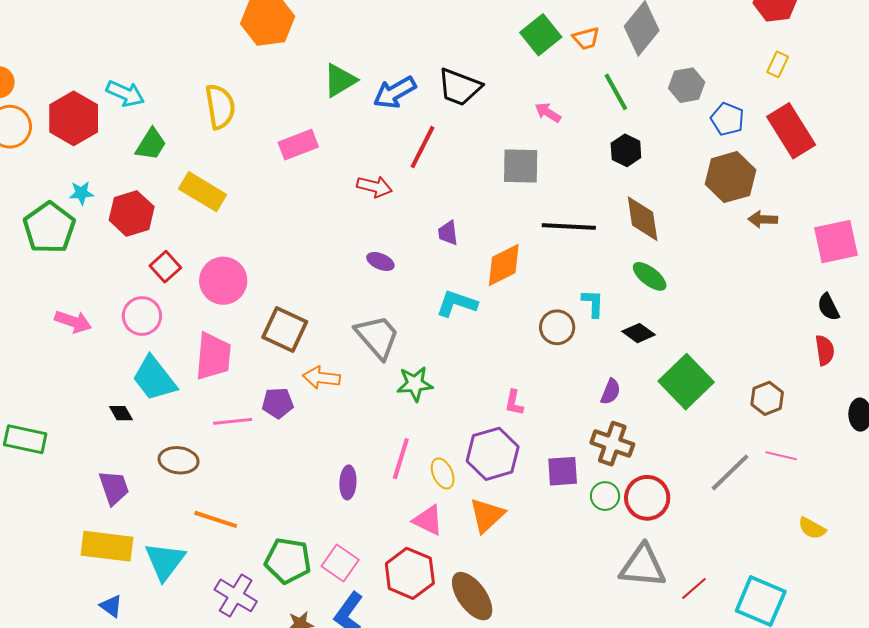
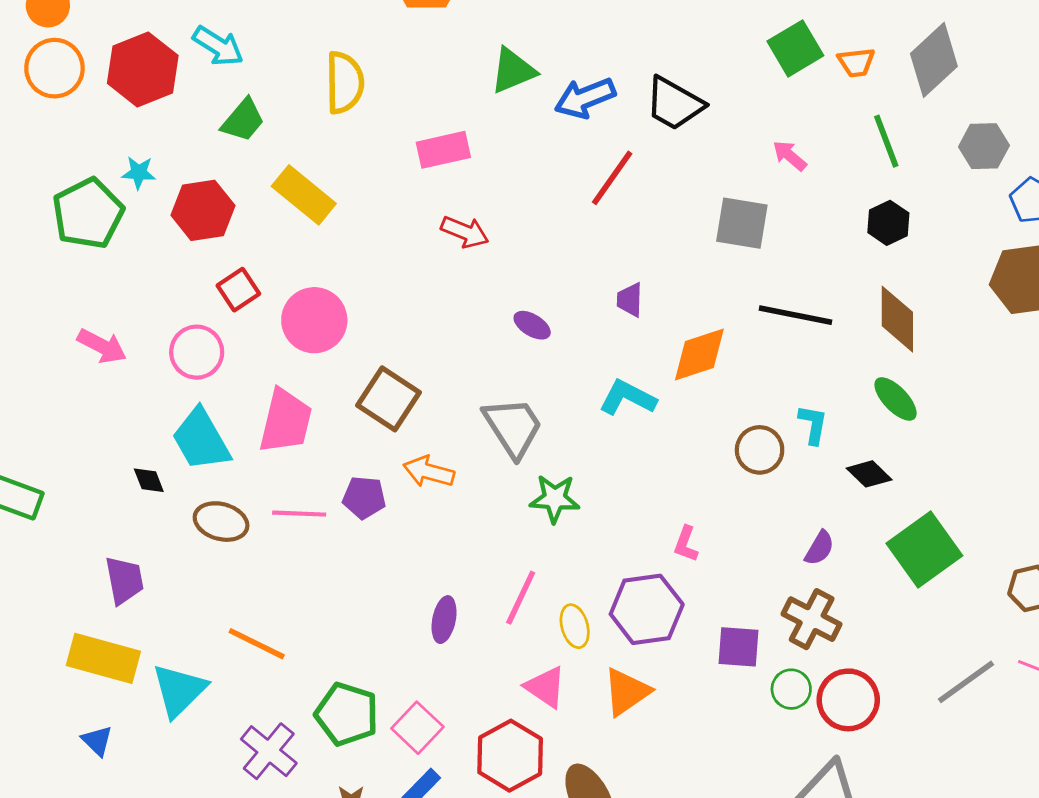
red arrow: (375, 187) -> (465, 232), moved
brown ellipse: (179, 460) -> (221, 522), moved

